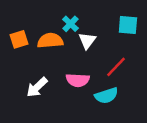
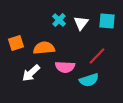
orange square: (19, 39) -> (16, 43), moved
orange semicircle: (50, 41) -> (44, 48), moved
white triangle: (87, 41) -> (81, 23), moved

